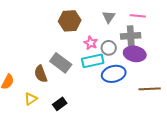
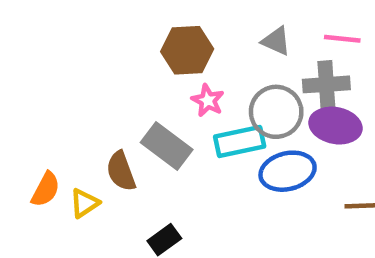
gray triangle: (109, 17) -> (276, 41), turned -40
pink star: (91, 43) -> (208, 100), moved
gray circle: (109, 48) -> (276, 112), size x1.5
yellow triangle: (31, 99) -> (84, 203), moved

